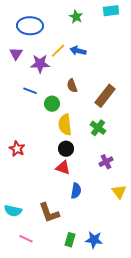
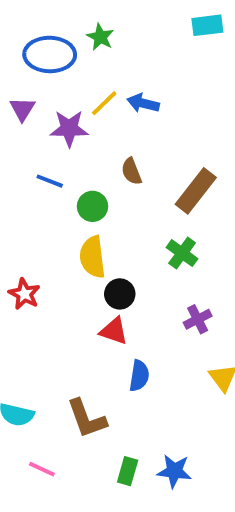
green star: (76, 17) -> (100, 37), moved
yellow semicircle: (65, 125) -> (93, 257), moved

